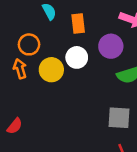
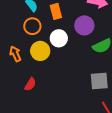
orange circle: (29, 44) -> (32, 26), moved
red semicircle: (15, 126) -> (30, 84), moved

